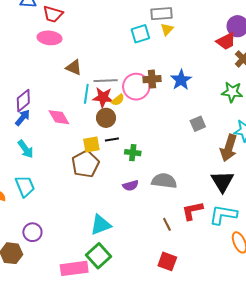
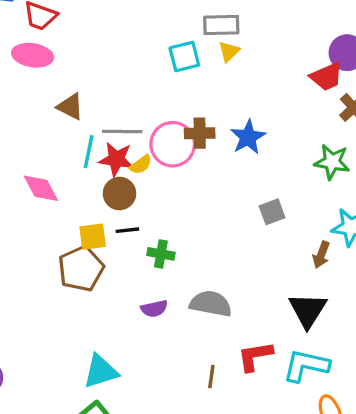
brown arrow: (229, 148) -> (321, 255), size x0.6
brown line: (167, 224) -> (211, 376), turned 32

